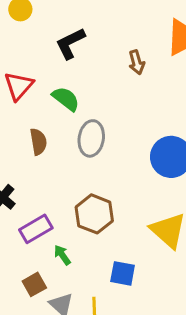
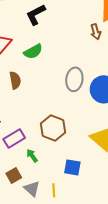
brown arrow: (137, 62) -> (96, 32), moved
green semicircle: (66, 99) -> (33, 51), turned 114
gray ellipse: (91, 138) -> (74, 79), moved

